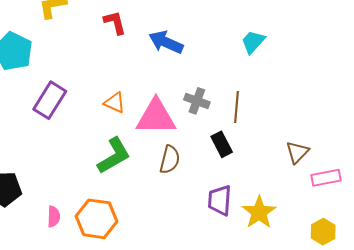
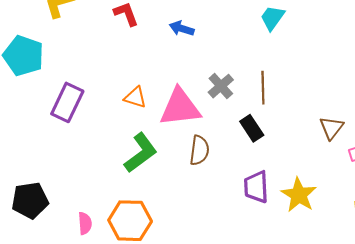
blue arrow: (166, 42) -> (182, 28), size x0.7
gray cross: (197, 101) -> (221, 86), turned 35

